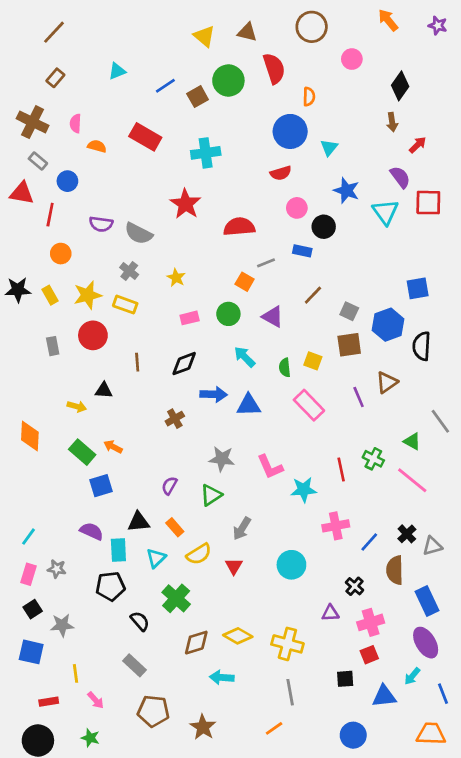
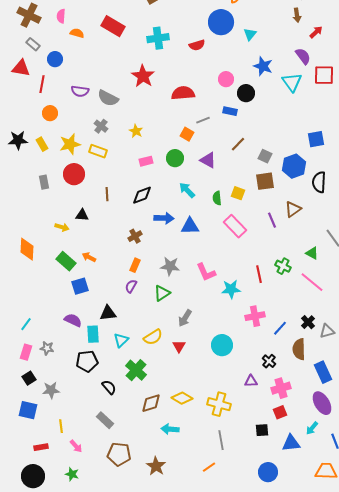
red semicircle: (281, 173) -> (197, 45), moved
orange rectangle: (175, 527) -> (135, 265), moved, turned 64

